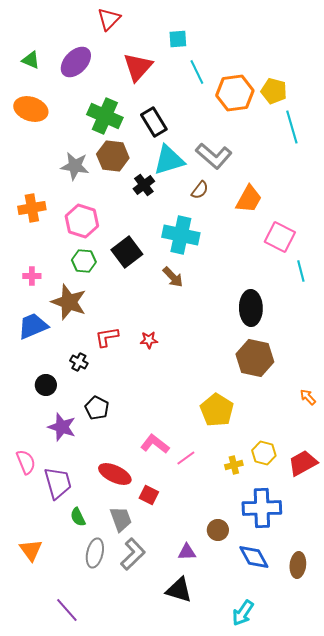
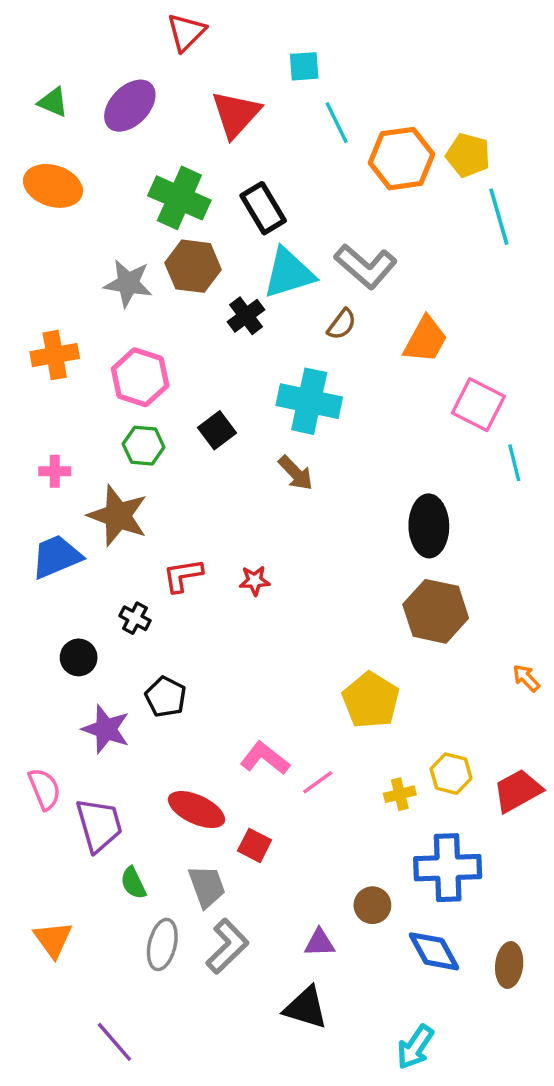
black square: (127, 252) -> (217, 430), size x0.7

